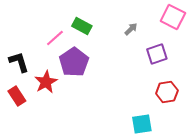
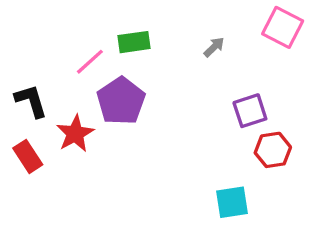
green rectangle: (82, 26) -> (134, 42), turned -36
purple square: (157, 54) -> (250, 111), moved

